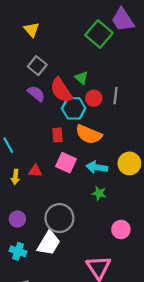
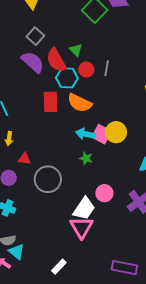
purple semicircle: (36, 94) -> (33, 62), size x1.4
red rectangle: (57, 135) -> (50, 102), size x1.5
pink square: (66, 163) -> (102, 134), moved
red triangle: (35, 171) -> (24, 159), moved
white trapezoid: (49, 243) -> (84, 209), moved

